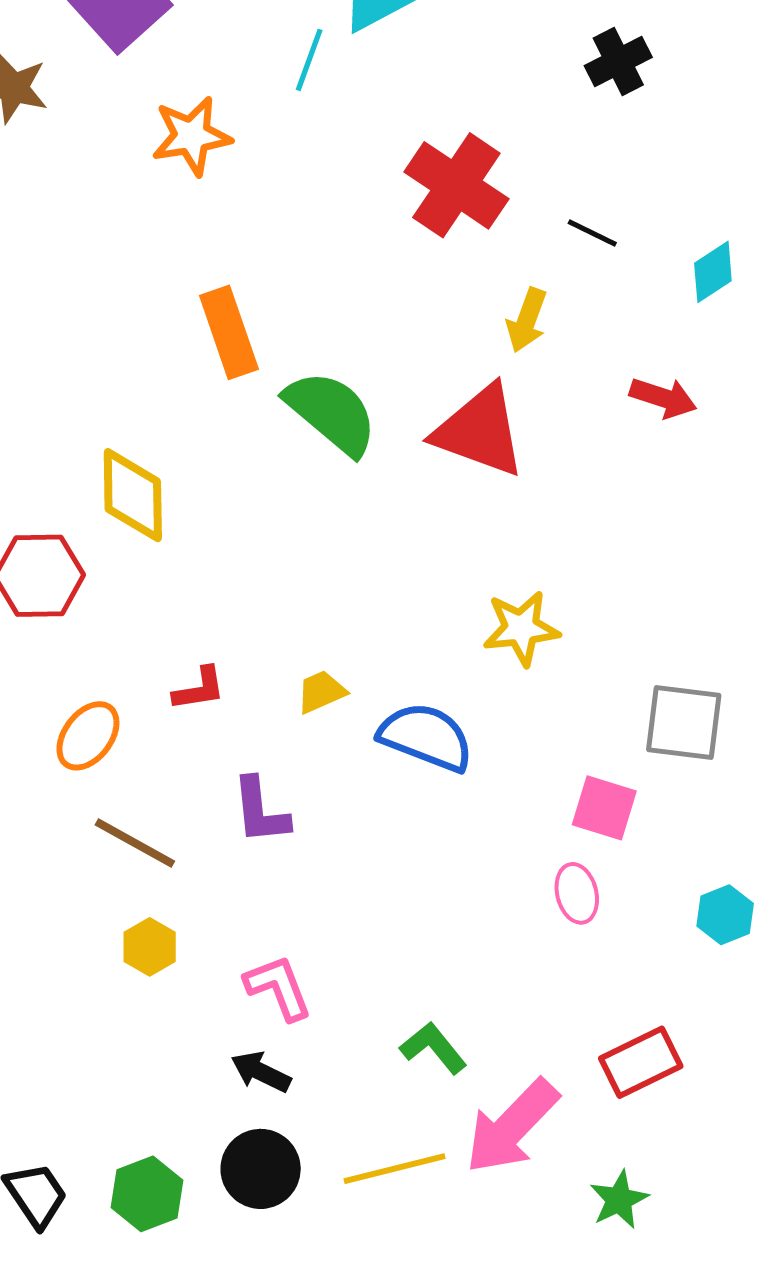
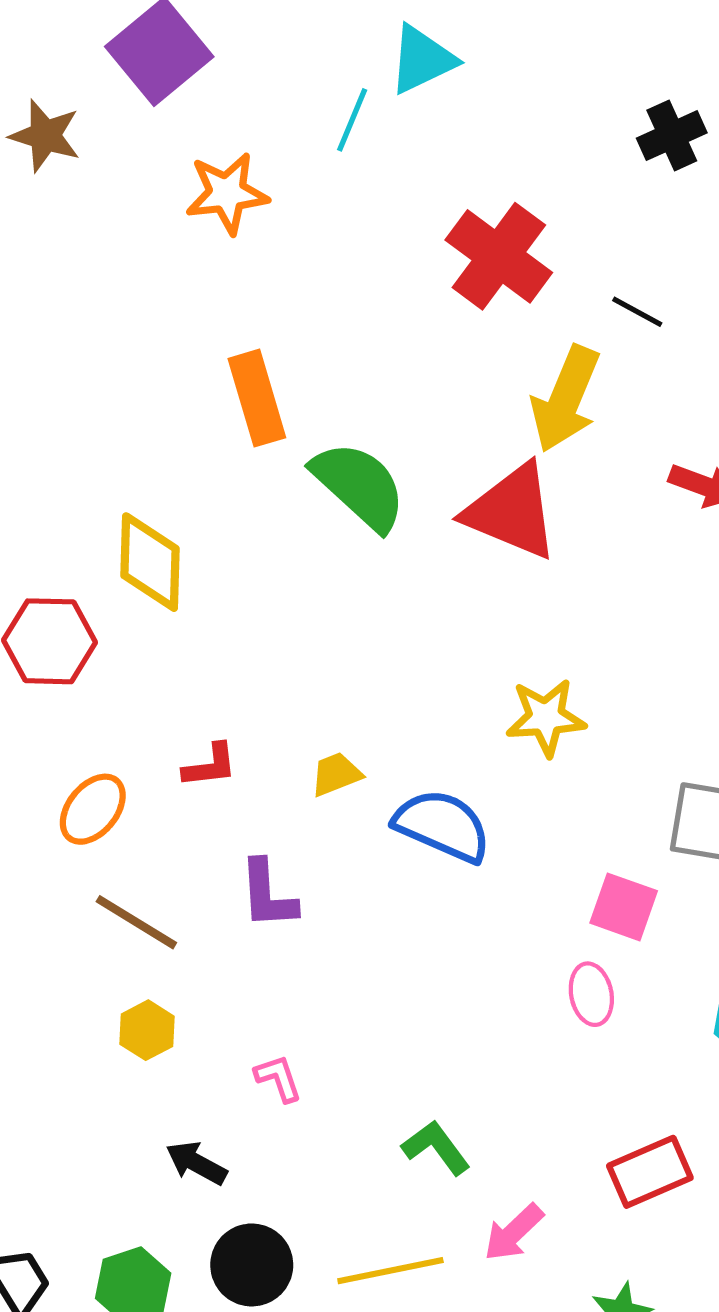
yellow arrow: (527, 320) -> (565, 399), size x1.6
pink L-shape: (278, 988) -> (278, 1078), size x0.7
black arrow: (261, 1072) -> (196, 1163), moved
pink arrow: (512, 1127) -> (514, 1232), size x0.6

